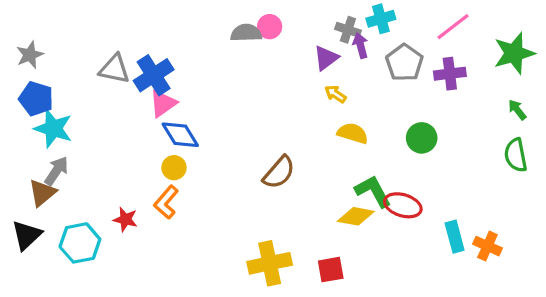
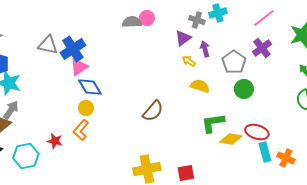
purple arrow: (361, 45) -> (205, 49), moved
gray pentagon: (404, 63) -> (234, 62), moved
purple cross: (450, 74) -> (262, 48), turned -30
green L-shape: (373, 191) -> (213, 123), turned -70
red ellipse: (403, 205) -> (257, 132), moved
yellow diamond: (356, 216) -> (231, 139), moved

